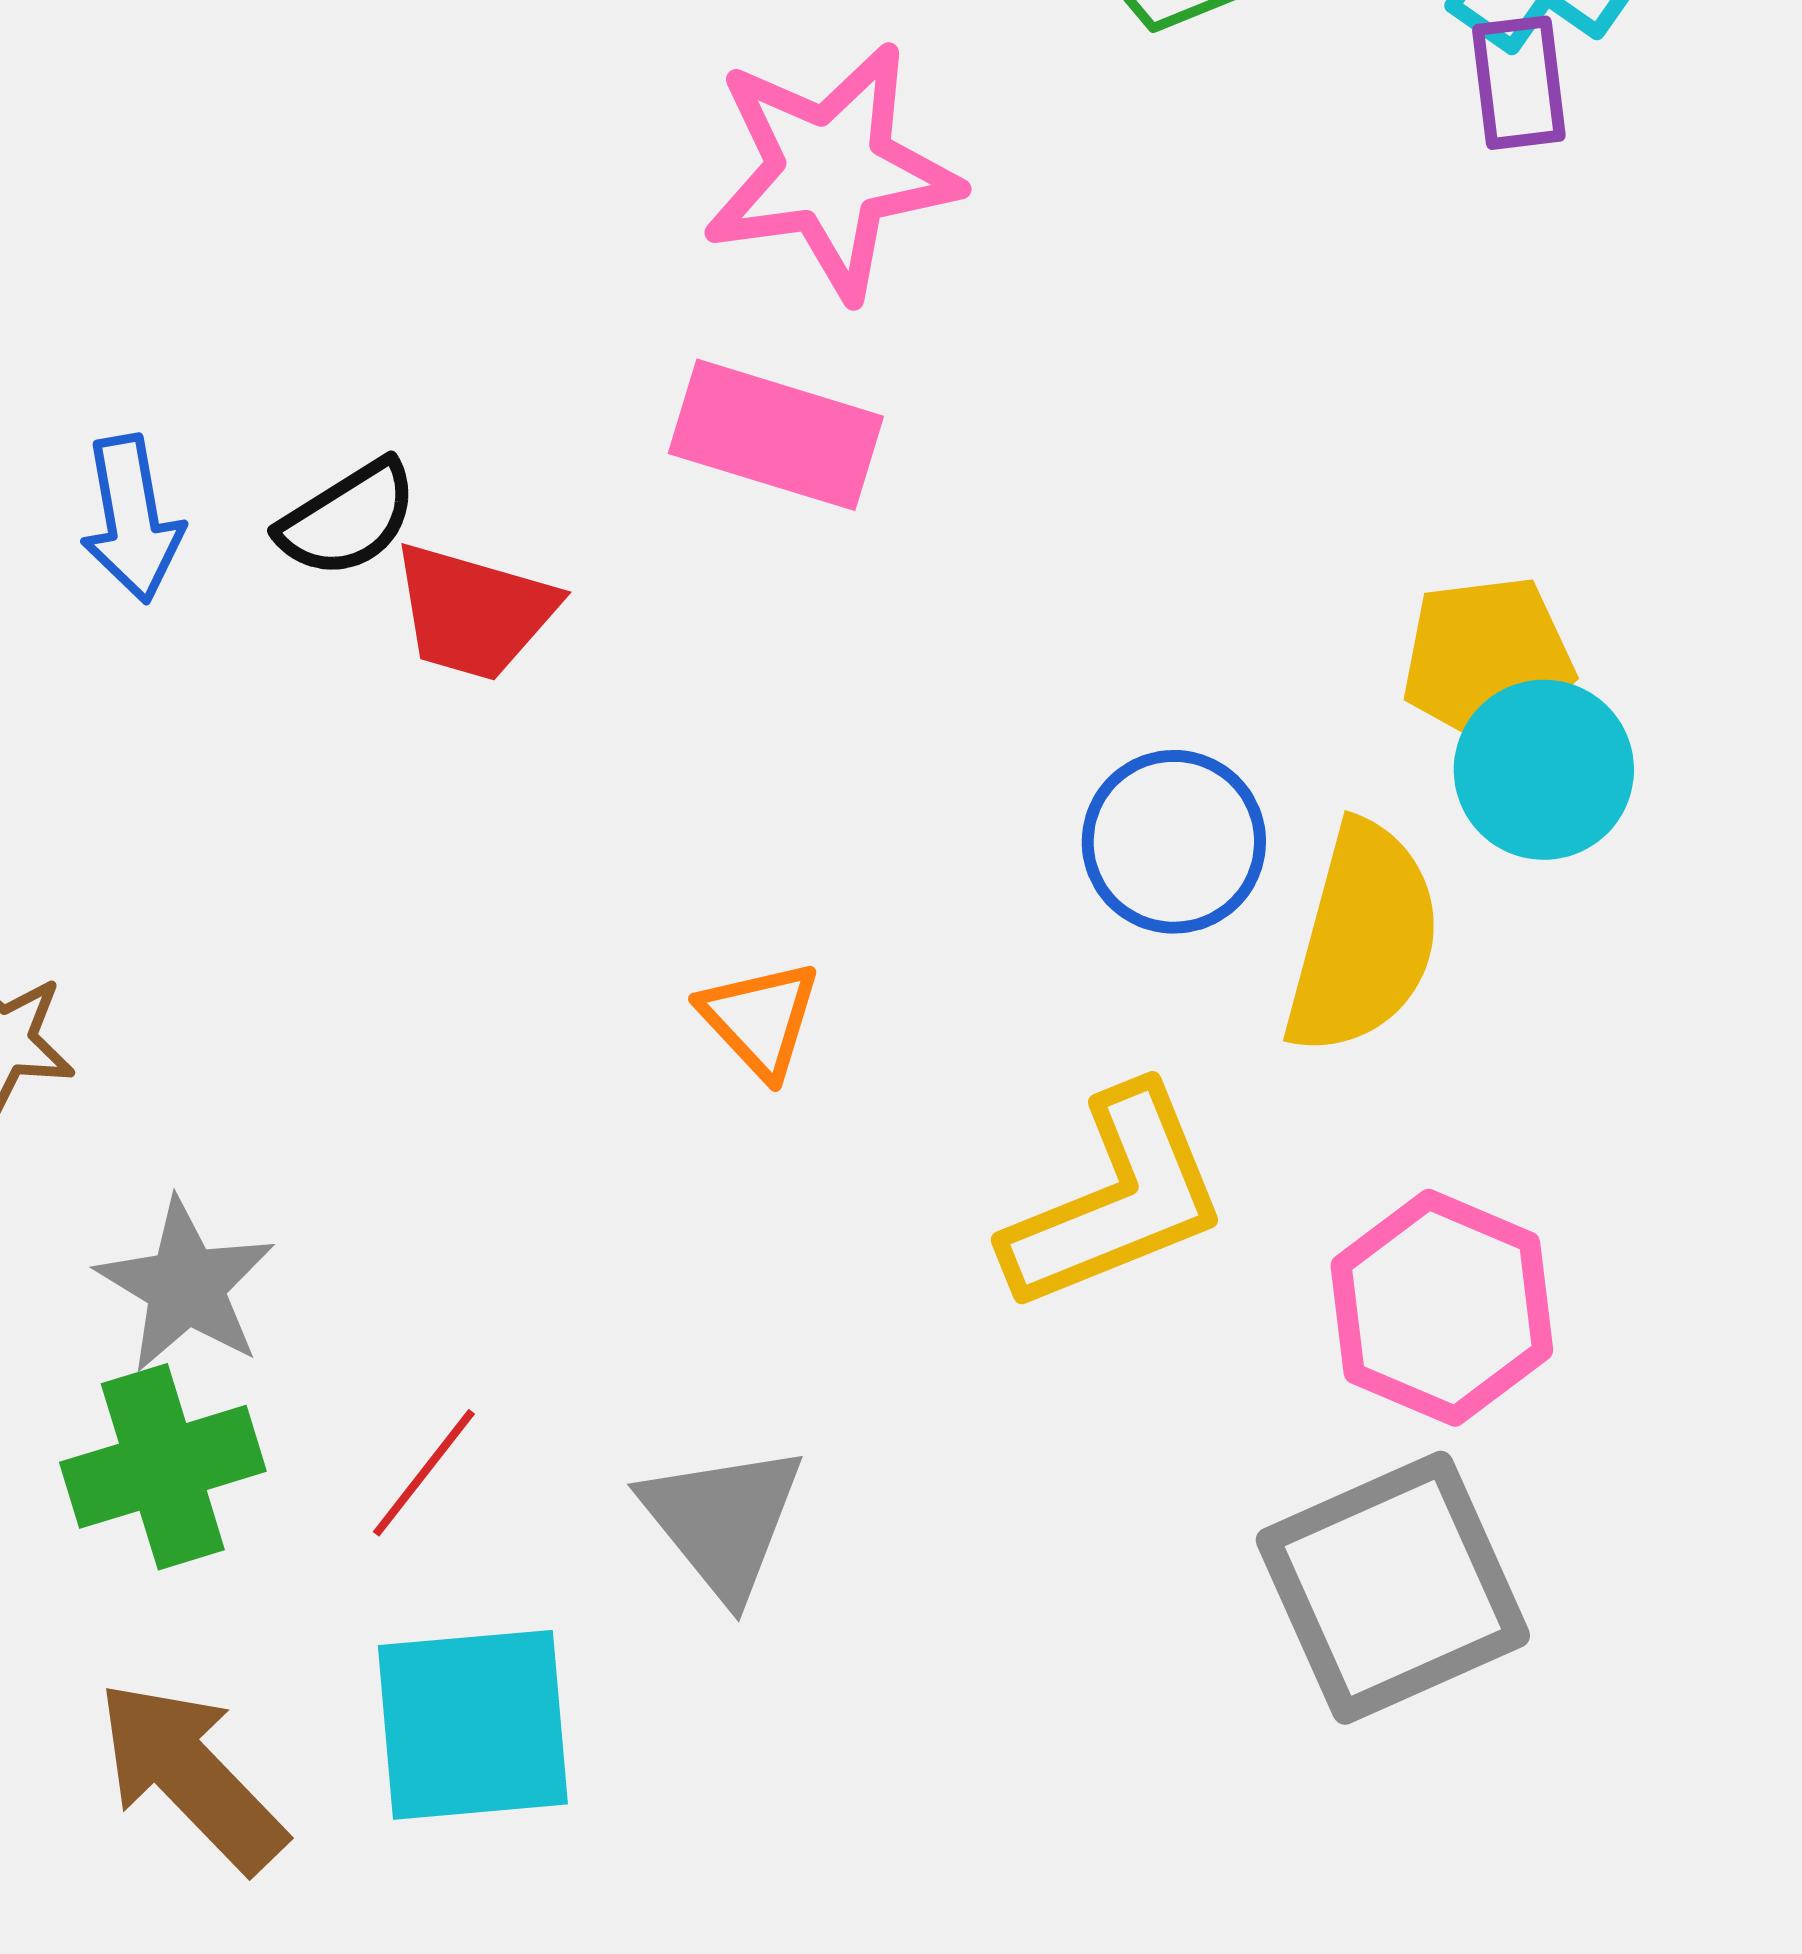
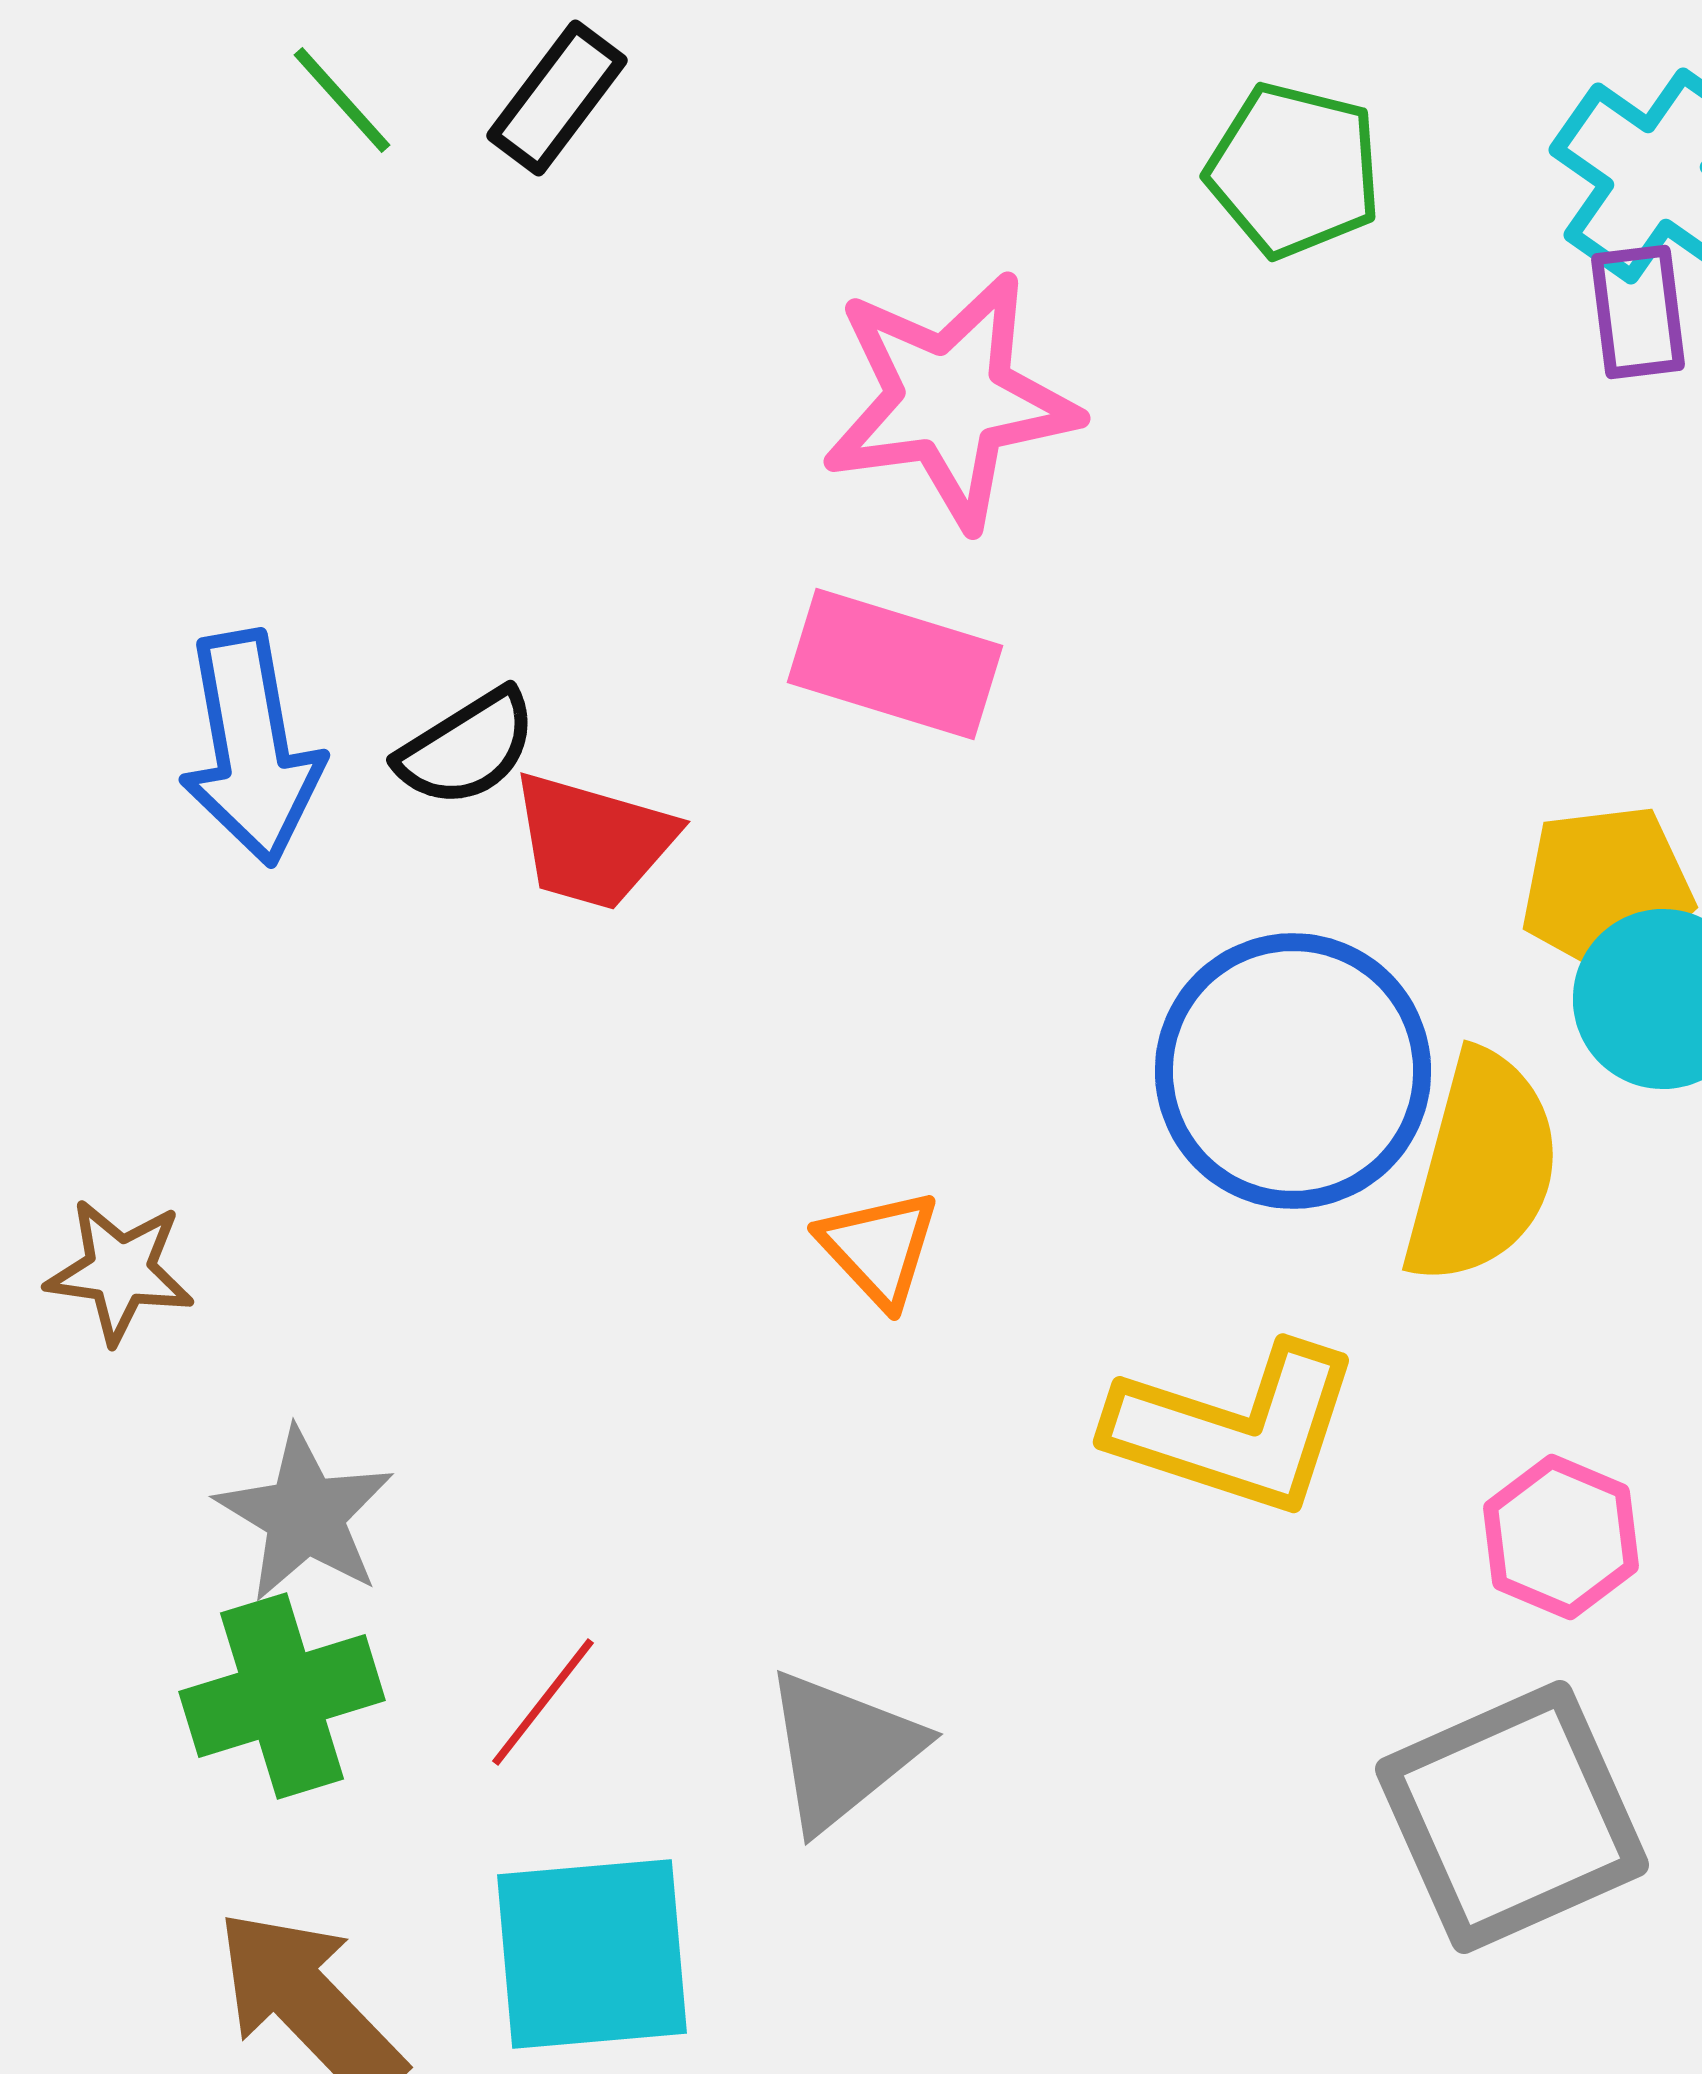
blue arrow: (132, 519) -> (251, 748), size x1.4
blue circle: (1174, 842) -> (1293, 1071), size x1.5
yellow L-shape: (1116, 1200) -> (1235, 1429), turned 40
pink hexagon: (1442, 1308) -> (1561, 1537), size x0.7
gray triangle: (723, 1521) -> (842, 1750), turned 30

